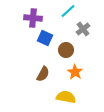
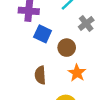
brown semicircle: (43, 74) -> (40, 75), turned 147

